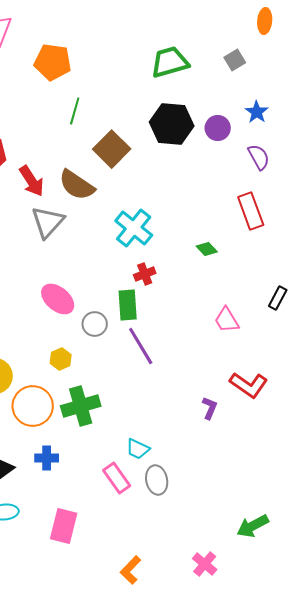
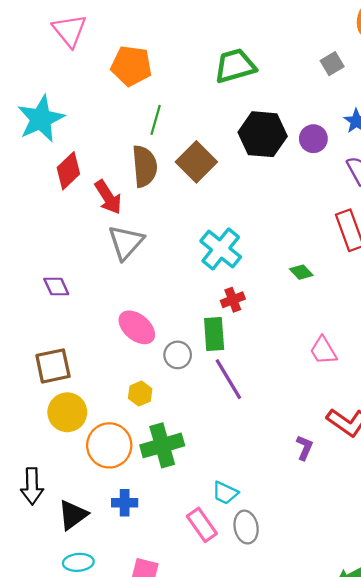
green trapezoid: (170, 62) -> (235, 66), moved
brown semicircle: (77, 185) -> (145, 166), moved, turned -129

